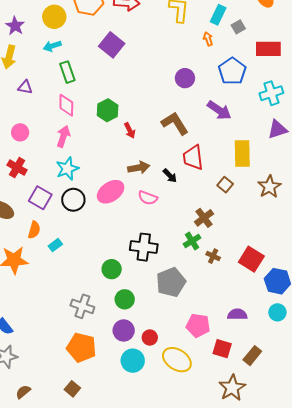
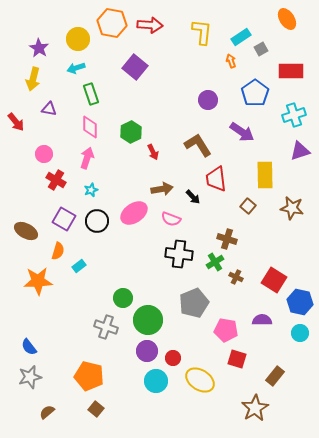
cyan rectangle: (218, 15) -> (241, 37), turned 30
red cross: (17, 168) -> (56, 180), moved
cyan star: (67, 169) -> (91, 190), size x0.6
brown star: (269, 187) -> (292, 208), turned -30
brown cross: (204, 218) -> (227, 239), turned -36
black cross: (144, 247) -> (179, 254), moved
green circle: (112, 269) -> (123, 298), moved
green circle: (125, 299) -> (148, 320), size x1.5
purple semicircle: (237, 314) -> (262, 320), moved
pink pentagon: (198, 325) -> (226, 330), moved
orange pentagon: (81, 348) -> (89, 376), moved
red square: (222, 349) -> (237, 359), moved

